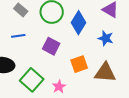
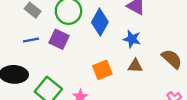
purple square: (51, 46) -> (59, 39), moved
brown triangle: (105, 73) -> (135, 66), moved, size x0.6

